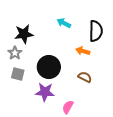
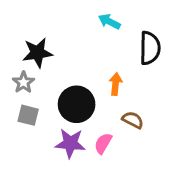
cyan arrow: (64, 23) -> (109, 22), moved
orange arrow: (83, 51) -> (116, 84), moved, turned 80
pink semicircle: (68, 107) -> (103, 143), moved

